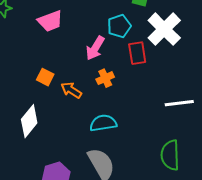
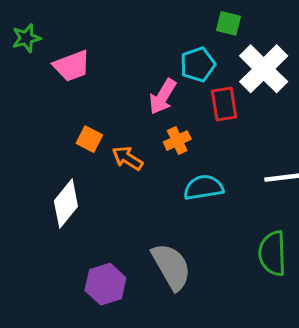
pink trapezoid: (50, 21) -> (72, 66), moved
cyan semicircle: (103, 123) -> (204, 187), moved

